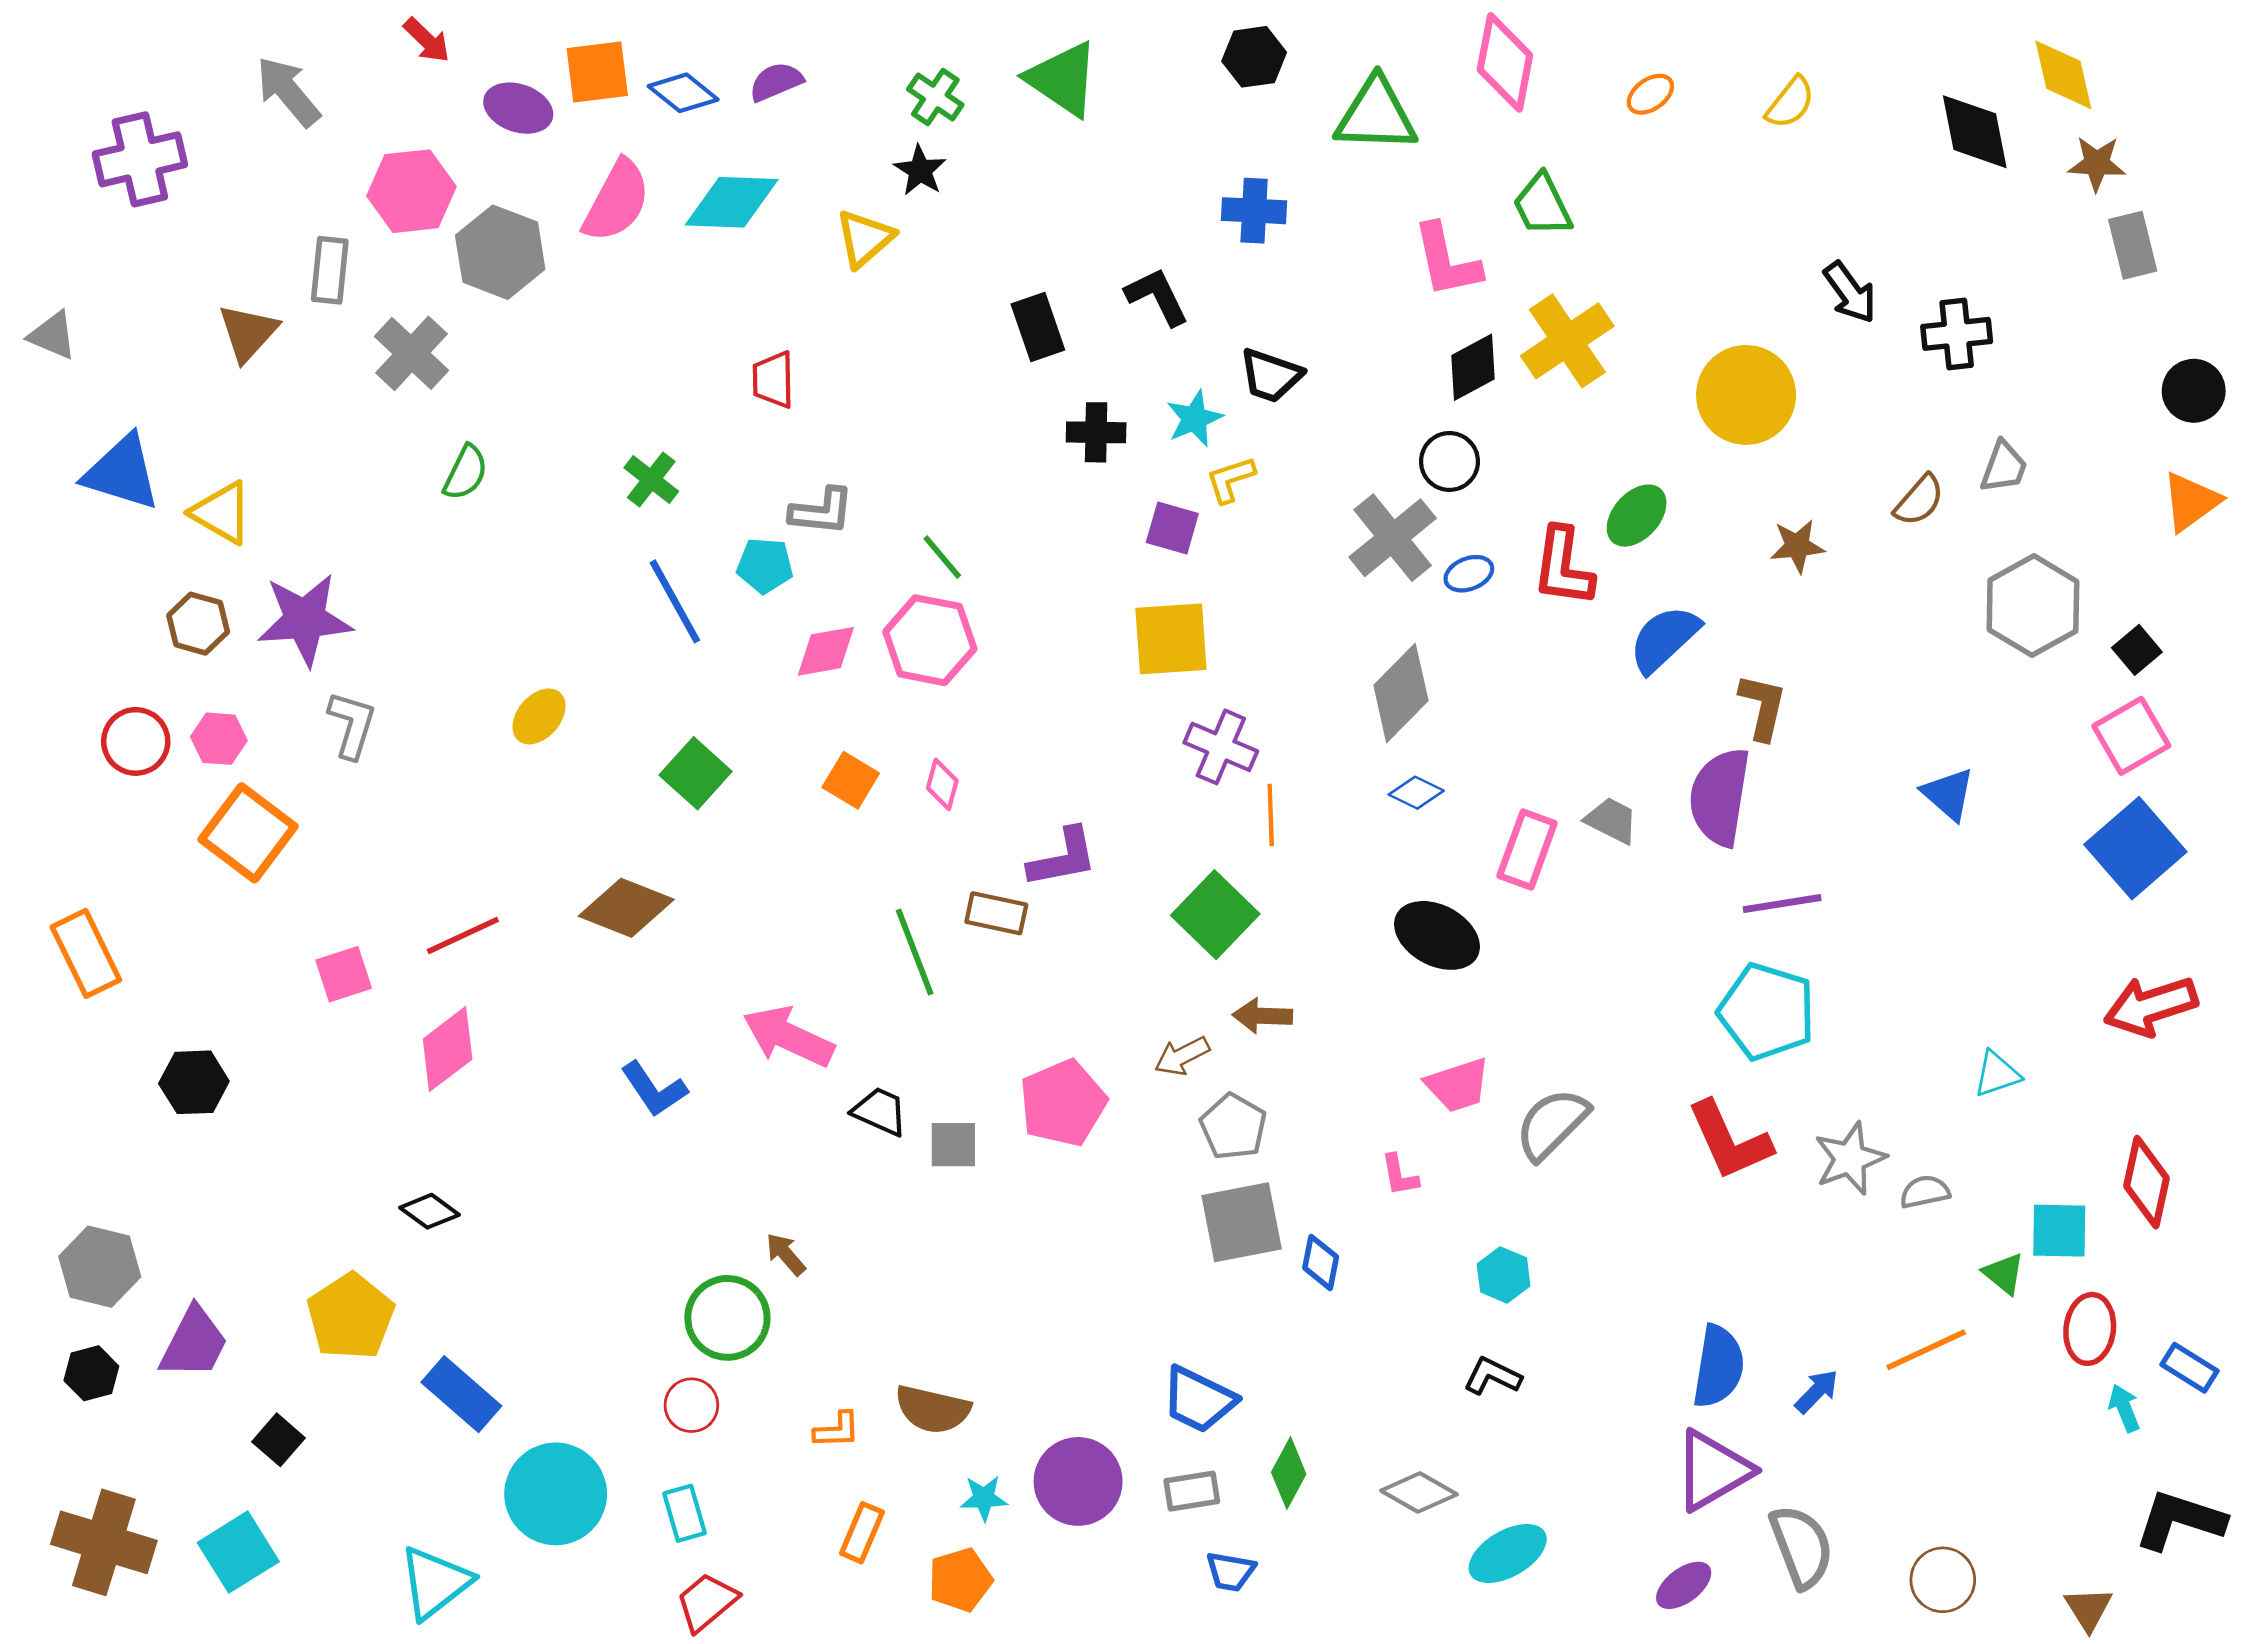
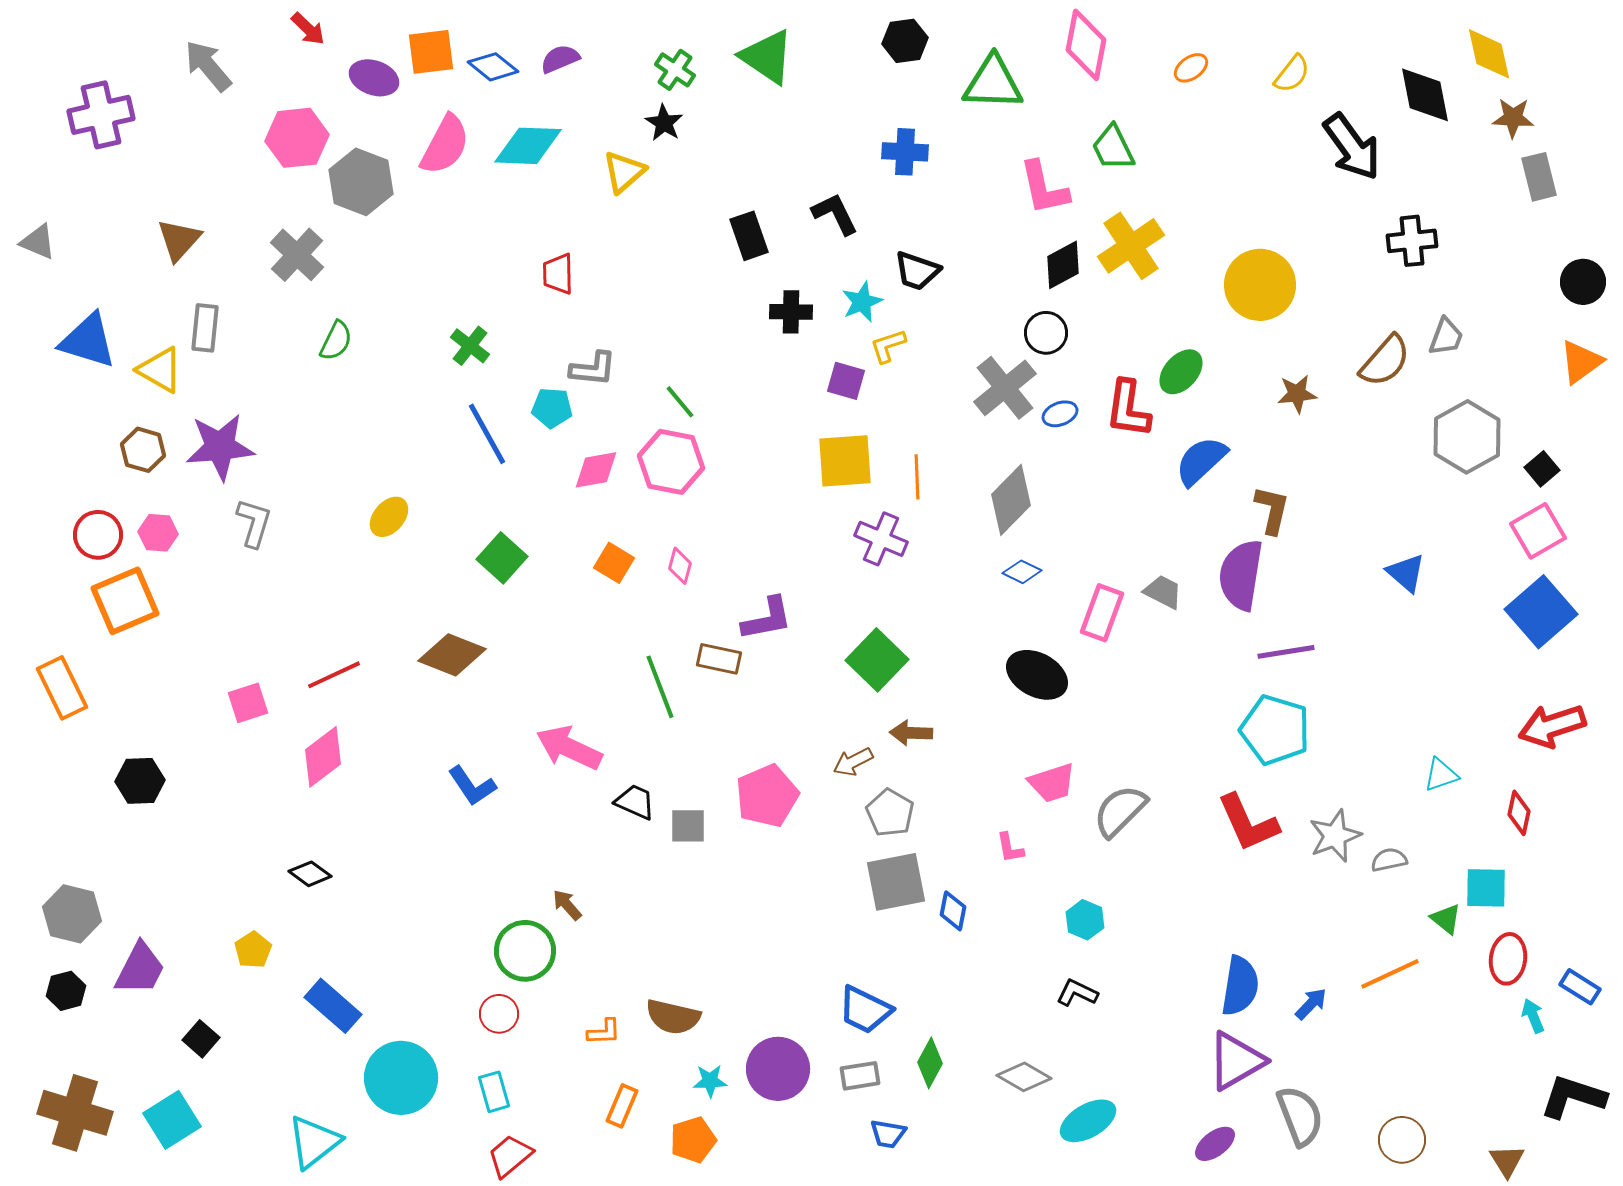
gray rectangle: (330, 270) -> (205, 328), moved
black arrow: (1850, 292) -> (1352, 147), moved, size x1.5
brown semicircle: (1919, 500) -> (1385, 361), size x1.4
orange line: (1271, 815) -> (917, 477), moved
orange square: (248, 833) -> (125, 601), moved, turned 30
red diamond: (2147, 1182) -> (1519, 813), moved, size x0.7
yellow pentagon: (351, 1317) -> (253, 950), size x0.6

